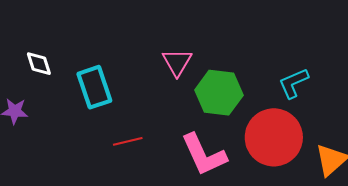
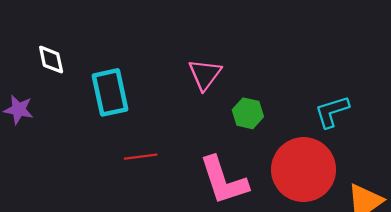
green hexagon: (219, 93) -> (248, 113), size x0.6

